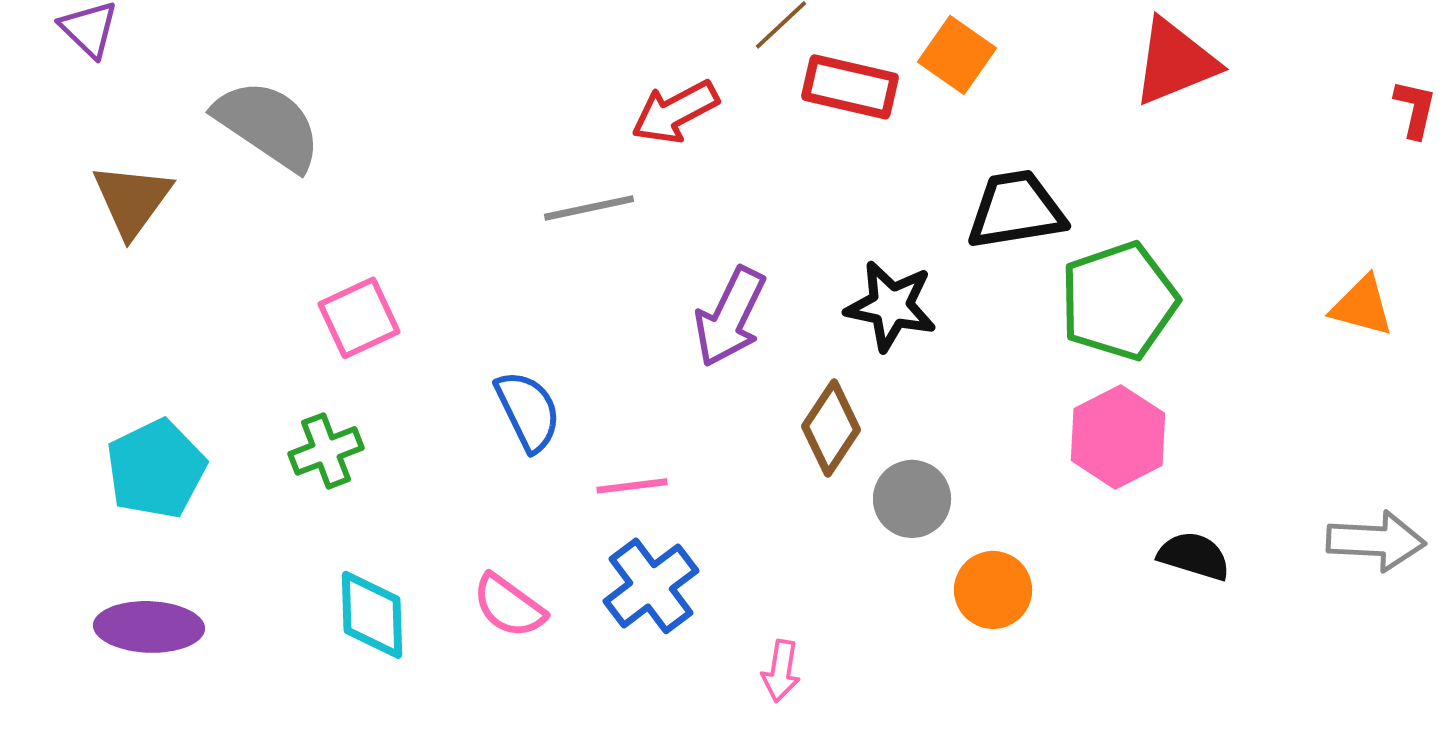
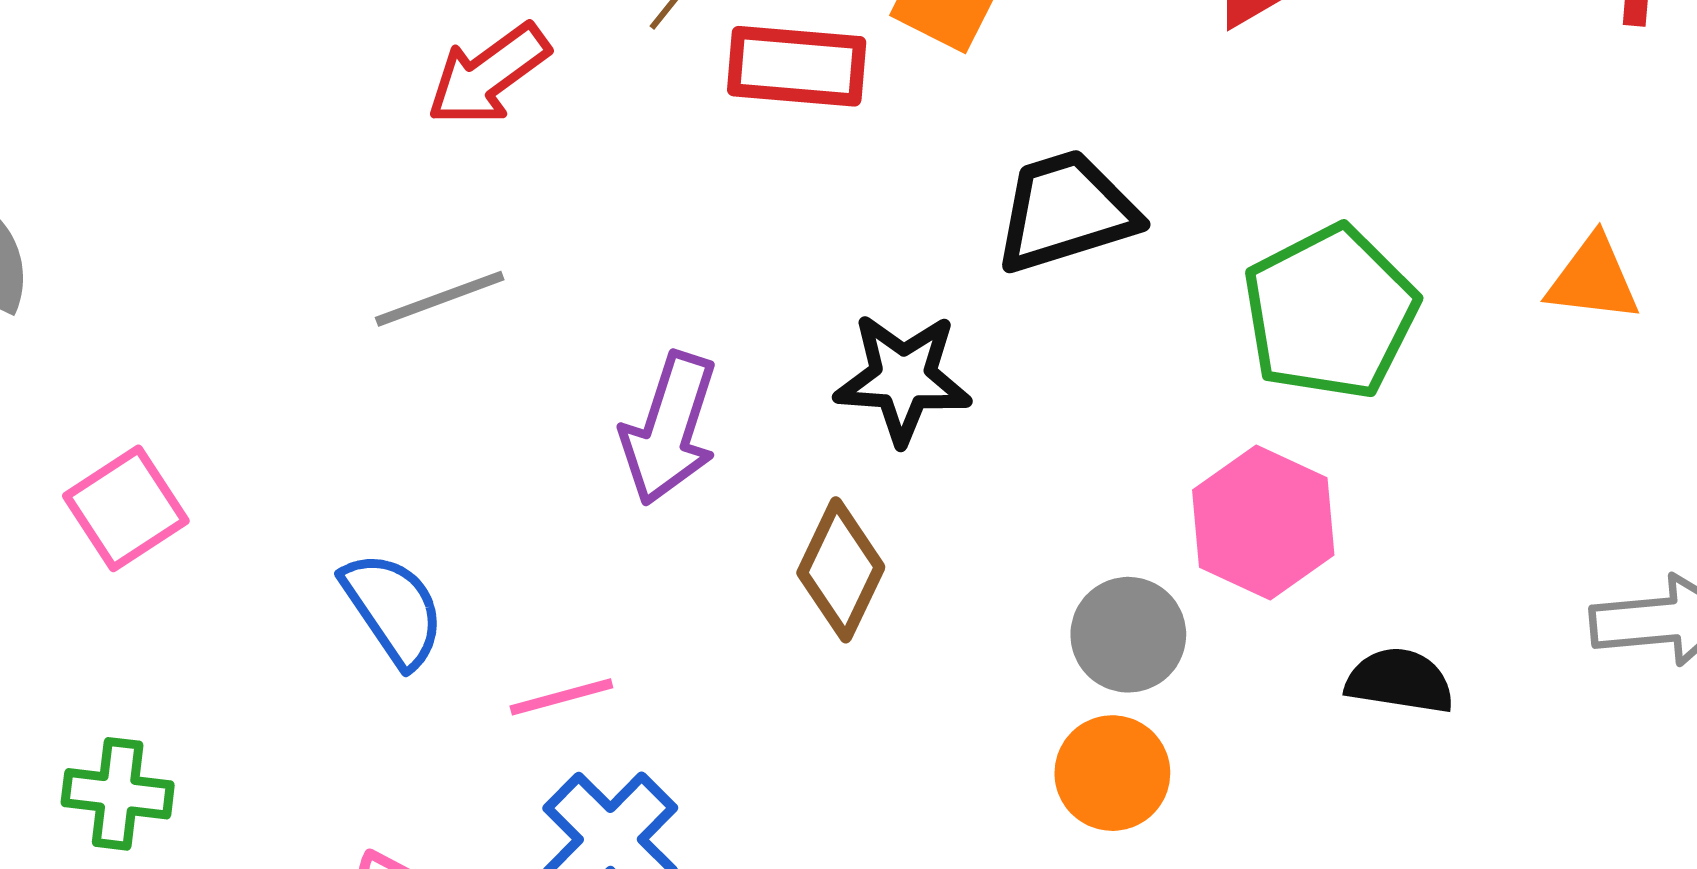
red arrow: (675, 112) -> (488, 75), moved
green pentagon: (1119, 301) -> (1330, 312), moved
green cross: (326, 451) -> (118, 794), moved, turned 36
gray circle: (912, 499) -> (1128, 635), moved

